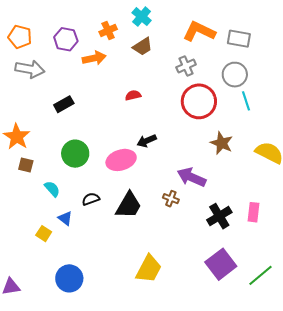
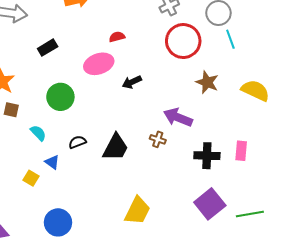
pink ellipse: (121, 160) -> (99, 64), moved
black cross: (219, 216) -> (207, 156), turned 35
green line: (260, 275) -> (250, 214), turned 32

